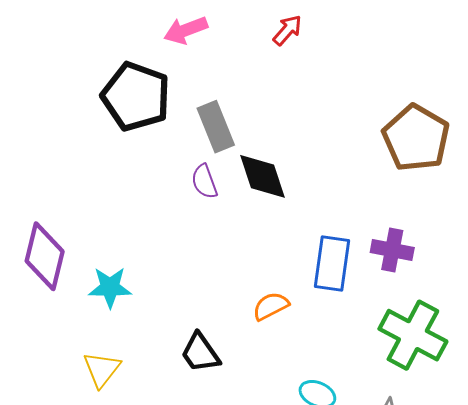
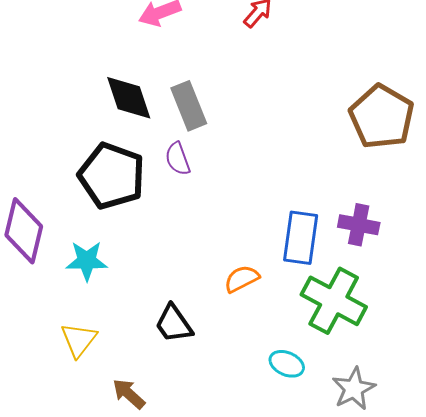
black pentagon: (136, 96) -> (112, 176), moved
black diamond: (262, 176) -> (129, 98), moved
green cross: (413, 335) -> (334, 301), moved

